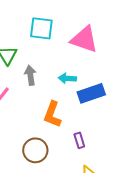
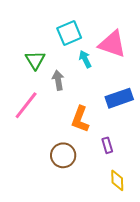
cyan square: (41, 28) -> (69, 33), turned -30
cyan arrow: (67, 78) -> (85, 59), moved, turned 60

